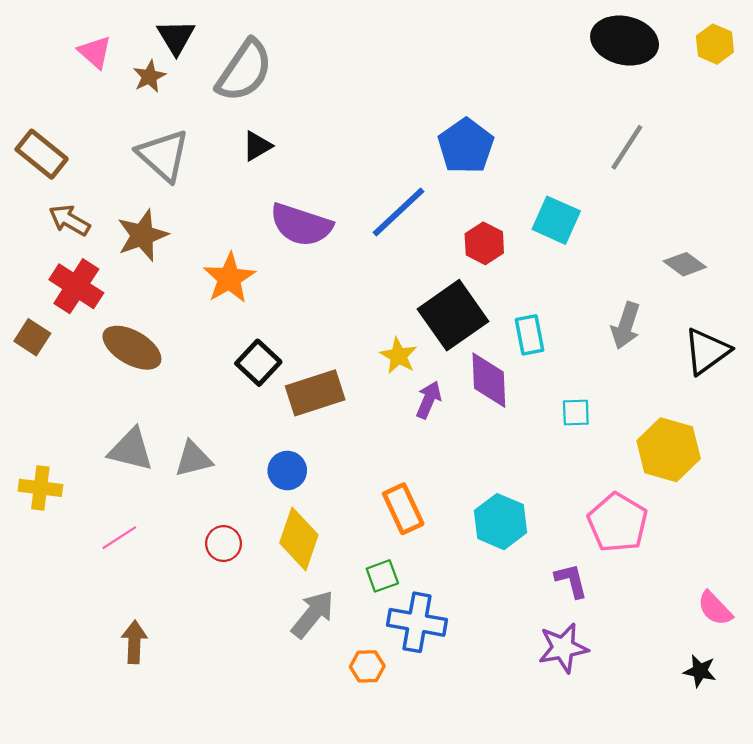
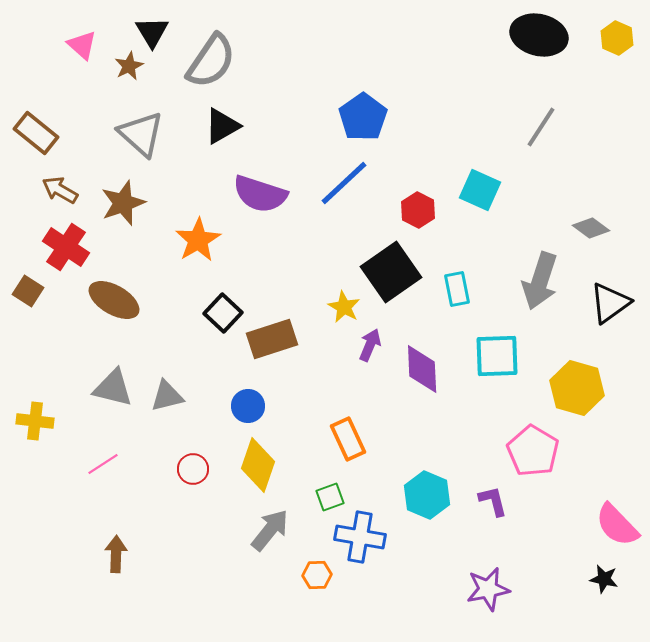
black triangle: (257, 146) -> (222, 126), size x1.4
blue pentagon: (466, 146) -> (363, 117), moved
gray arrow: (626, 326) -> (540, 281), size x1.4
purple diamond: (489, 380) -> (422, 369), moved
cyan square: (576, 413) -> (497, 356), size x1.8
cyan hexagon: (501, 522) -> (427, 495), moved
pink semicircle: (715, 608) -> (617, 525), size x1.4
purple star: (563, 648) -> (488, 589), moved

